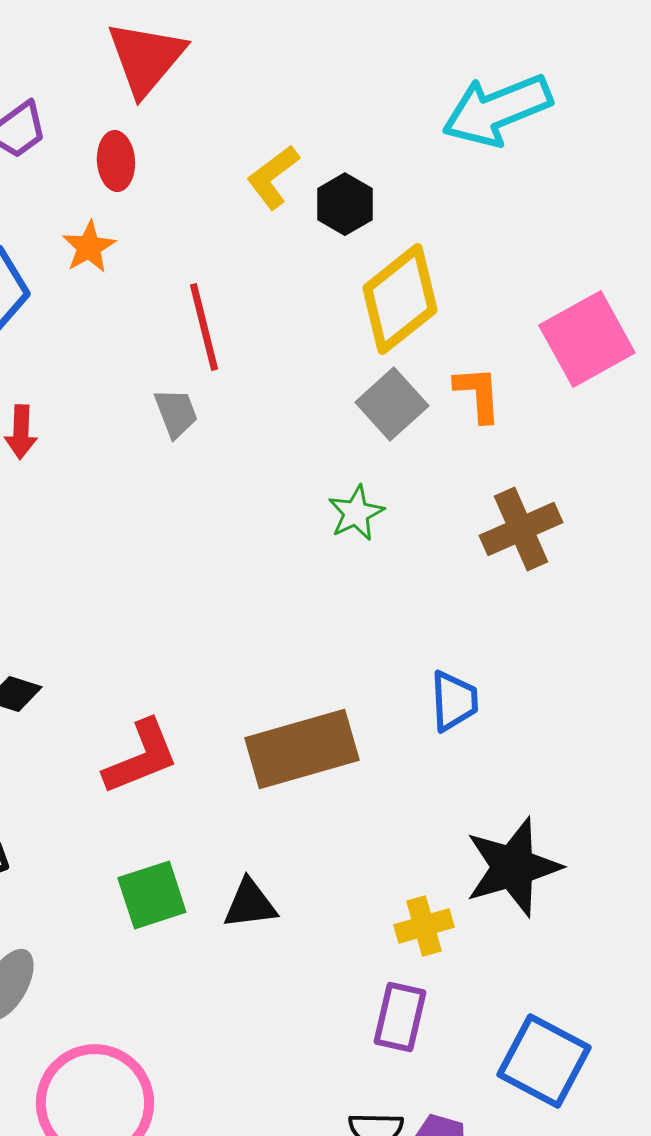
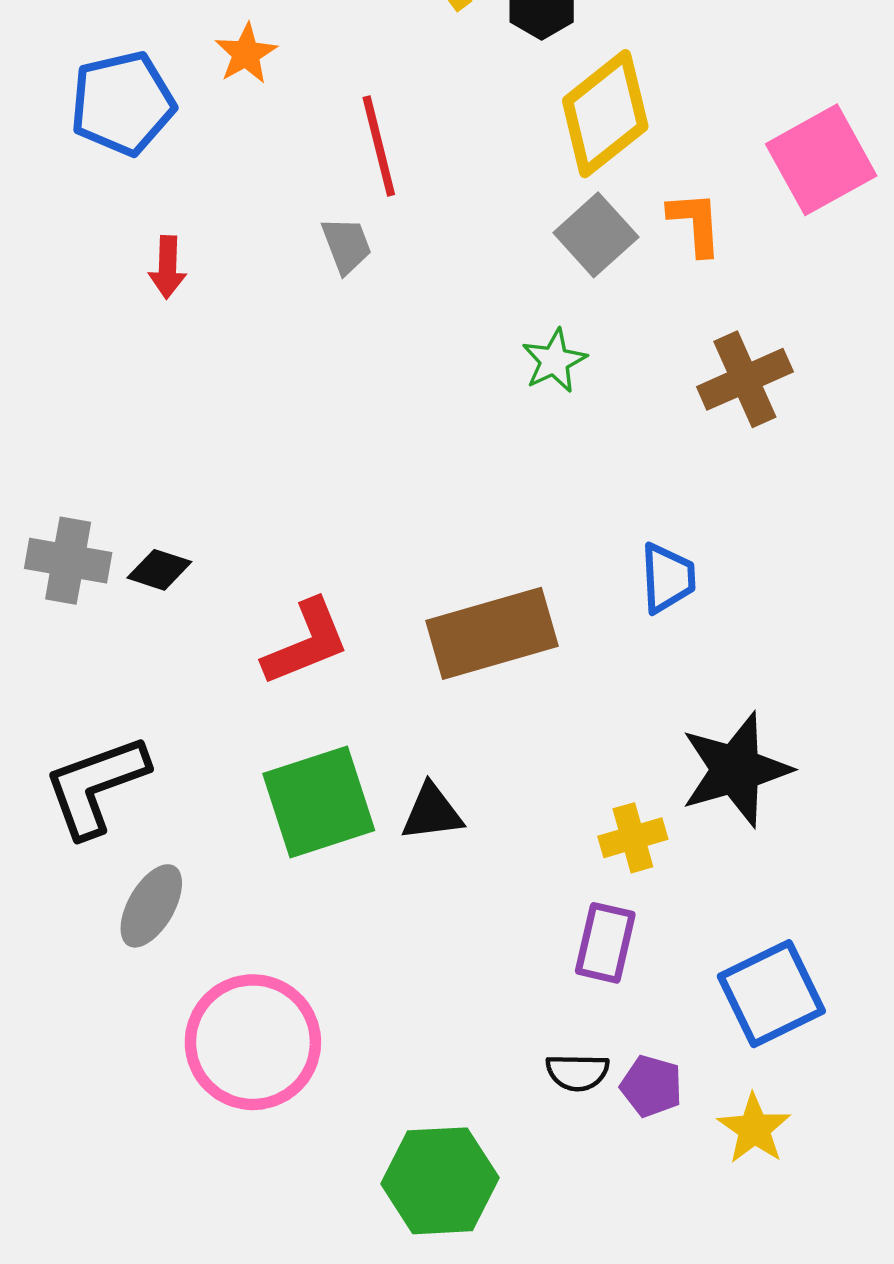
green square: (152, 895) -> (319, 802), size x1.4
blue square: (544, 1061) -> (771, 994), turned 36

